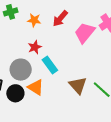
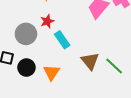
gray circle: (21, 70) -> (26, 34), moved
orange triangle: (36, 87) -> (52, 72), moved, turned 30

